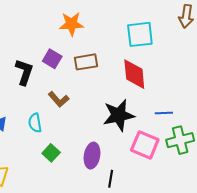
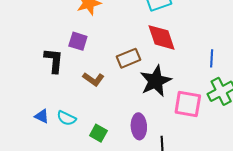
brown rectangle: (86, 62) -> (128, 58), moved
blue line: (164, 113) -> (212, 58), moved, turned -72
cyan semicircle: (35, 123) -> (66, 118), moved, turned -42

